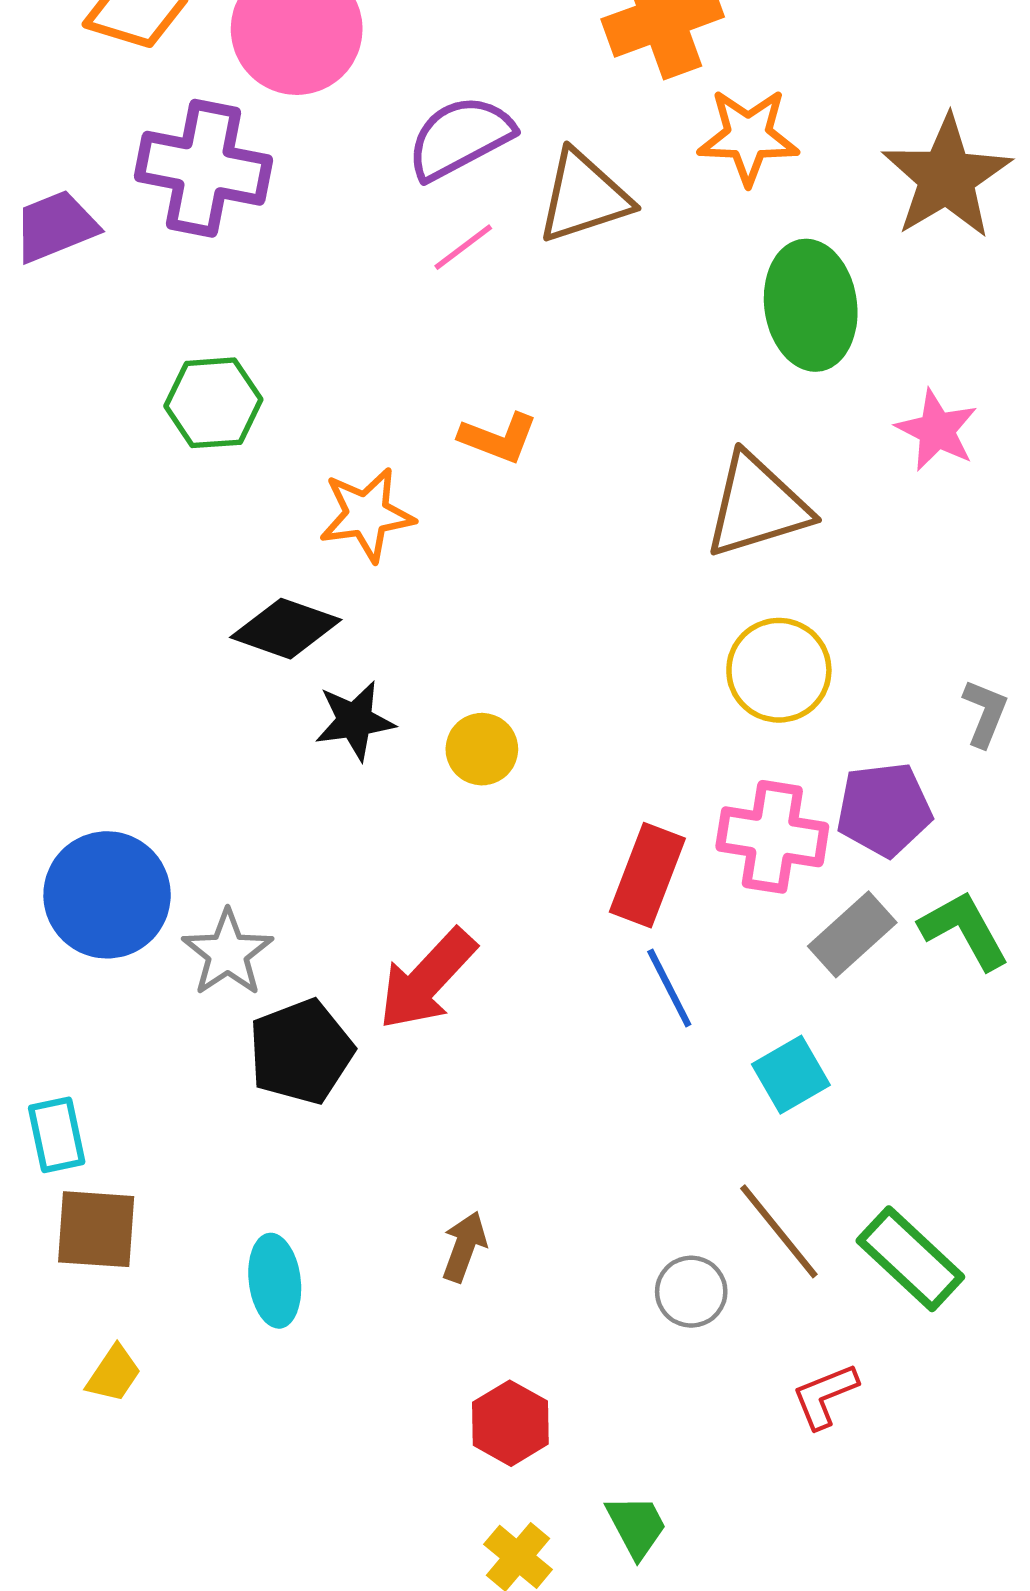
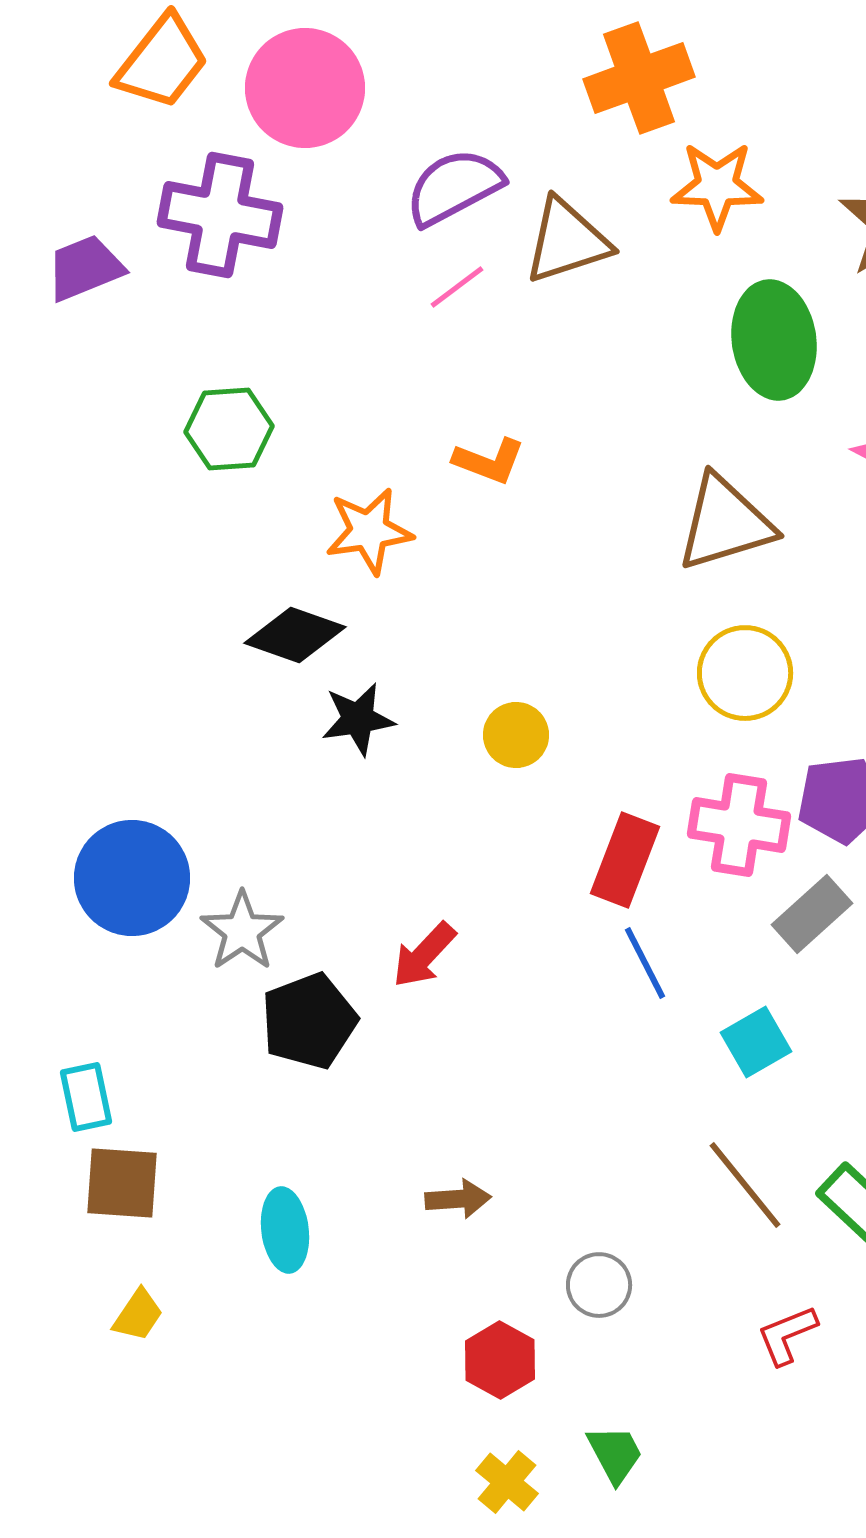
yellow circle: (482, 749) -> (516, 735), moved
red arrow: (427, 979) -> (424, 955), size x0.7
brown arrow: (464, 1247) -> (458, 1199), turned 66
gray circle: (691, 1292) -> (599, 1285), moved

